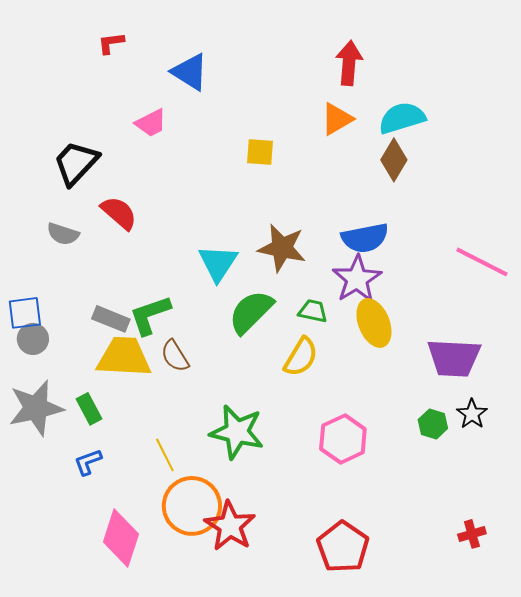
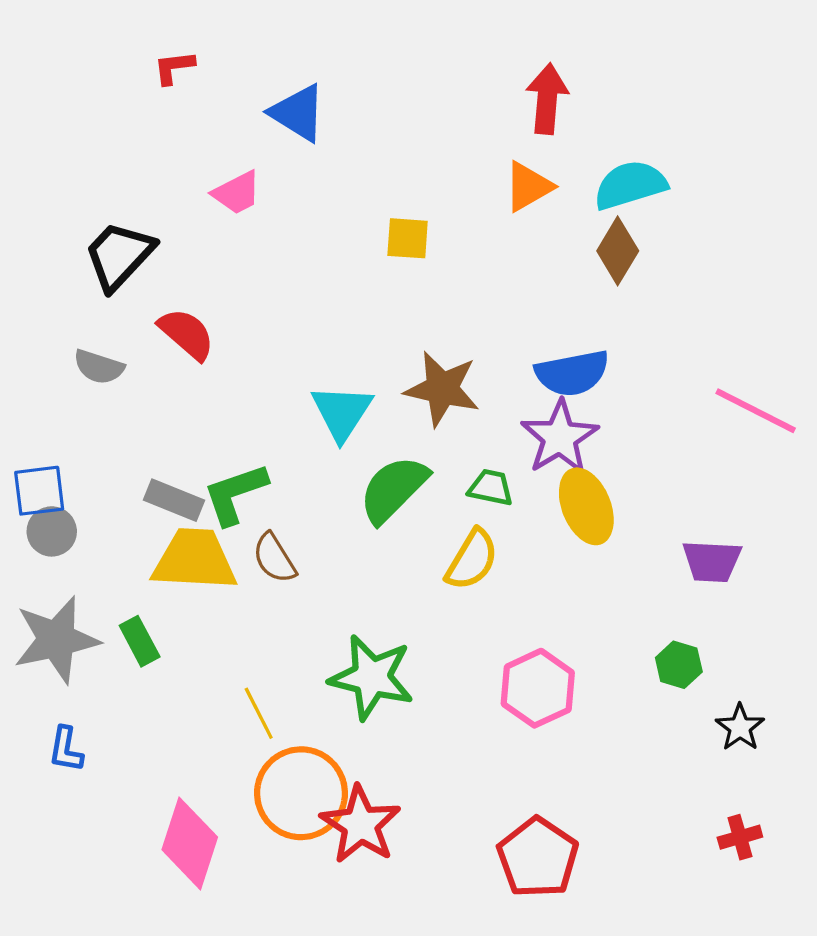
purple trapezoid: (454, 358) -> (712, 561), size x0.7
black star: (472, 414) -> (740, 727), moved
blue L-shape: (88, 462) -> (66, 749), moved, turned -60

